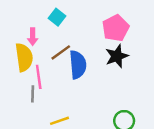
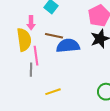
brown line: (61, 52) -> (54, 36), turned 48
blue semicircle: (78, 65) -> (68, 46), turned -90

